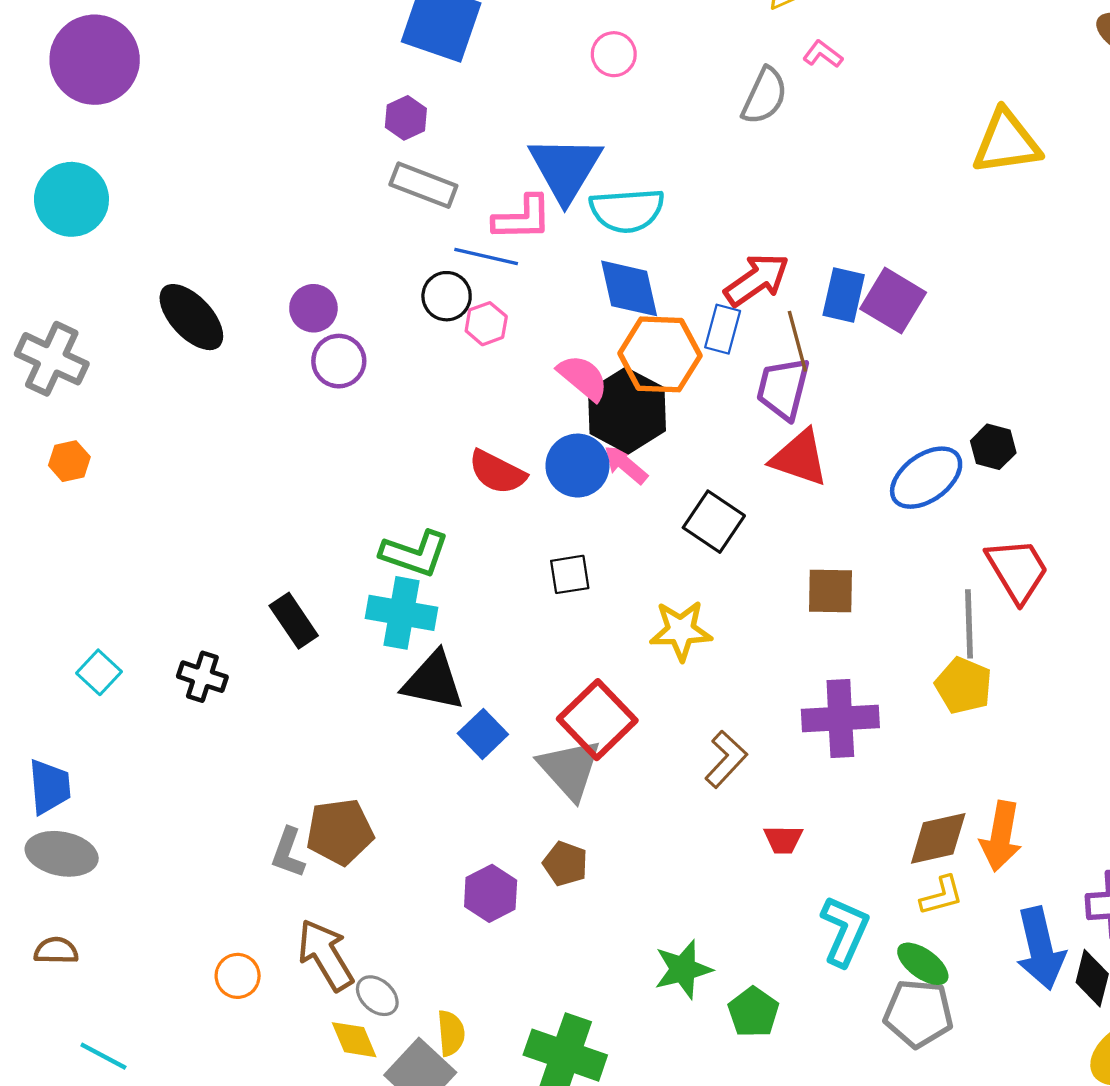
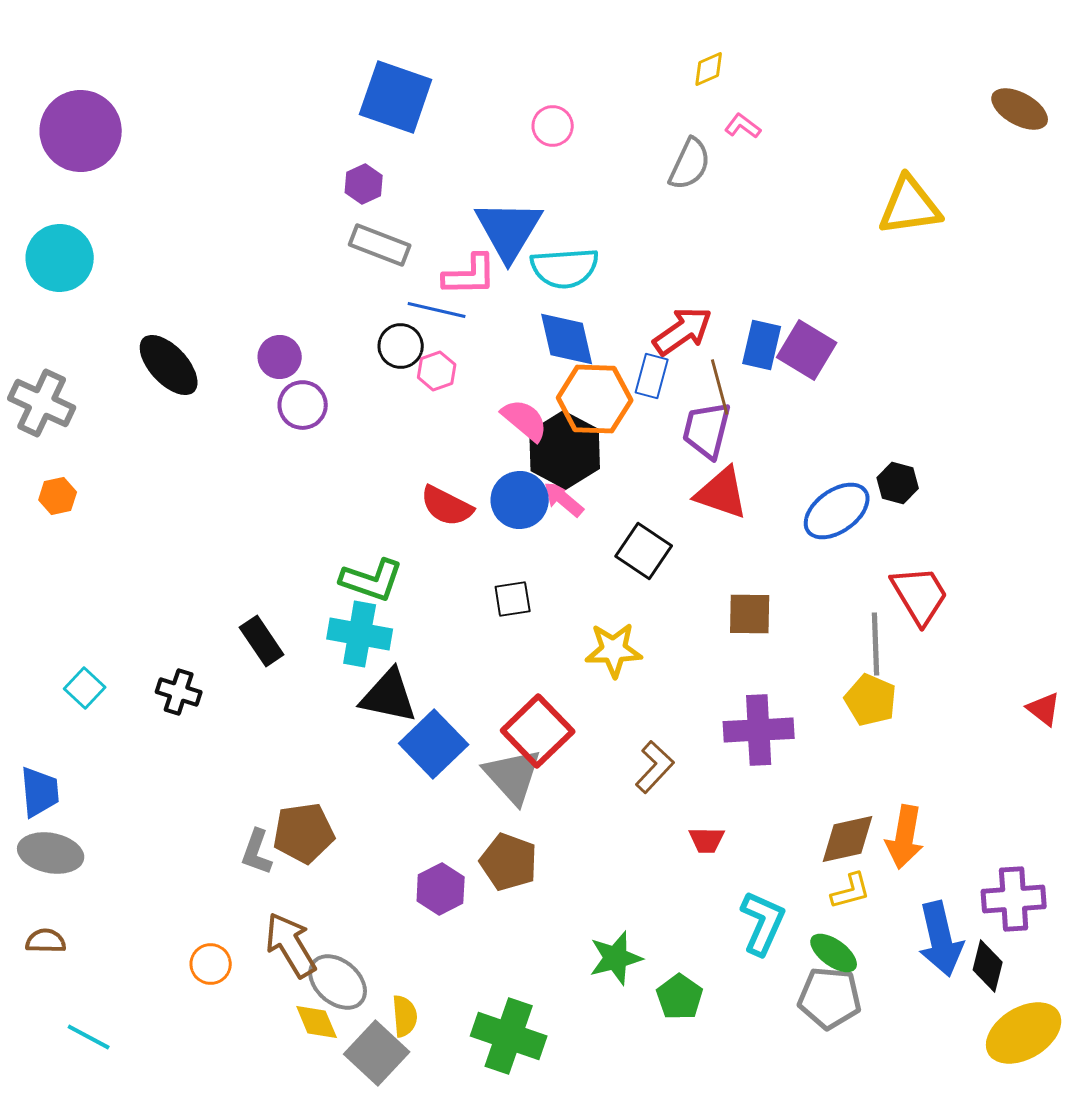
blue square: (483, 734) -> (434, 744), size x1.5
brown pentagon: (565, 864) -> (509, 862), size x1.4
gray ellipse: (377, 996) -> (338, 982), size x1.5

